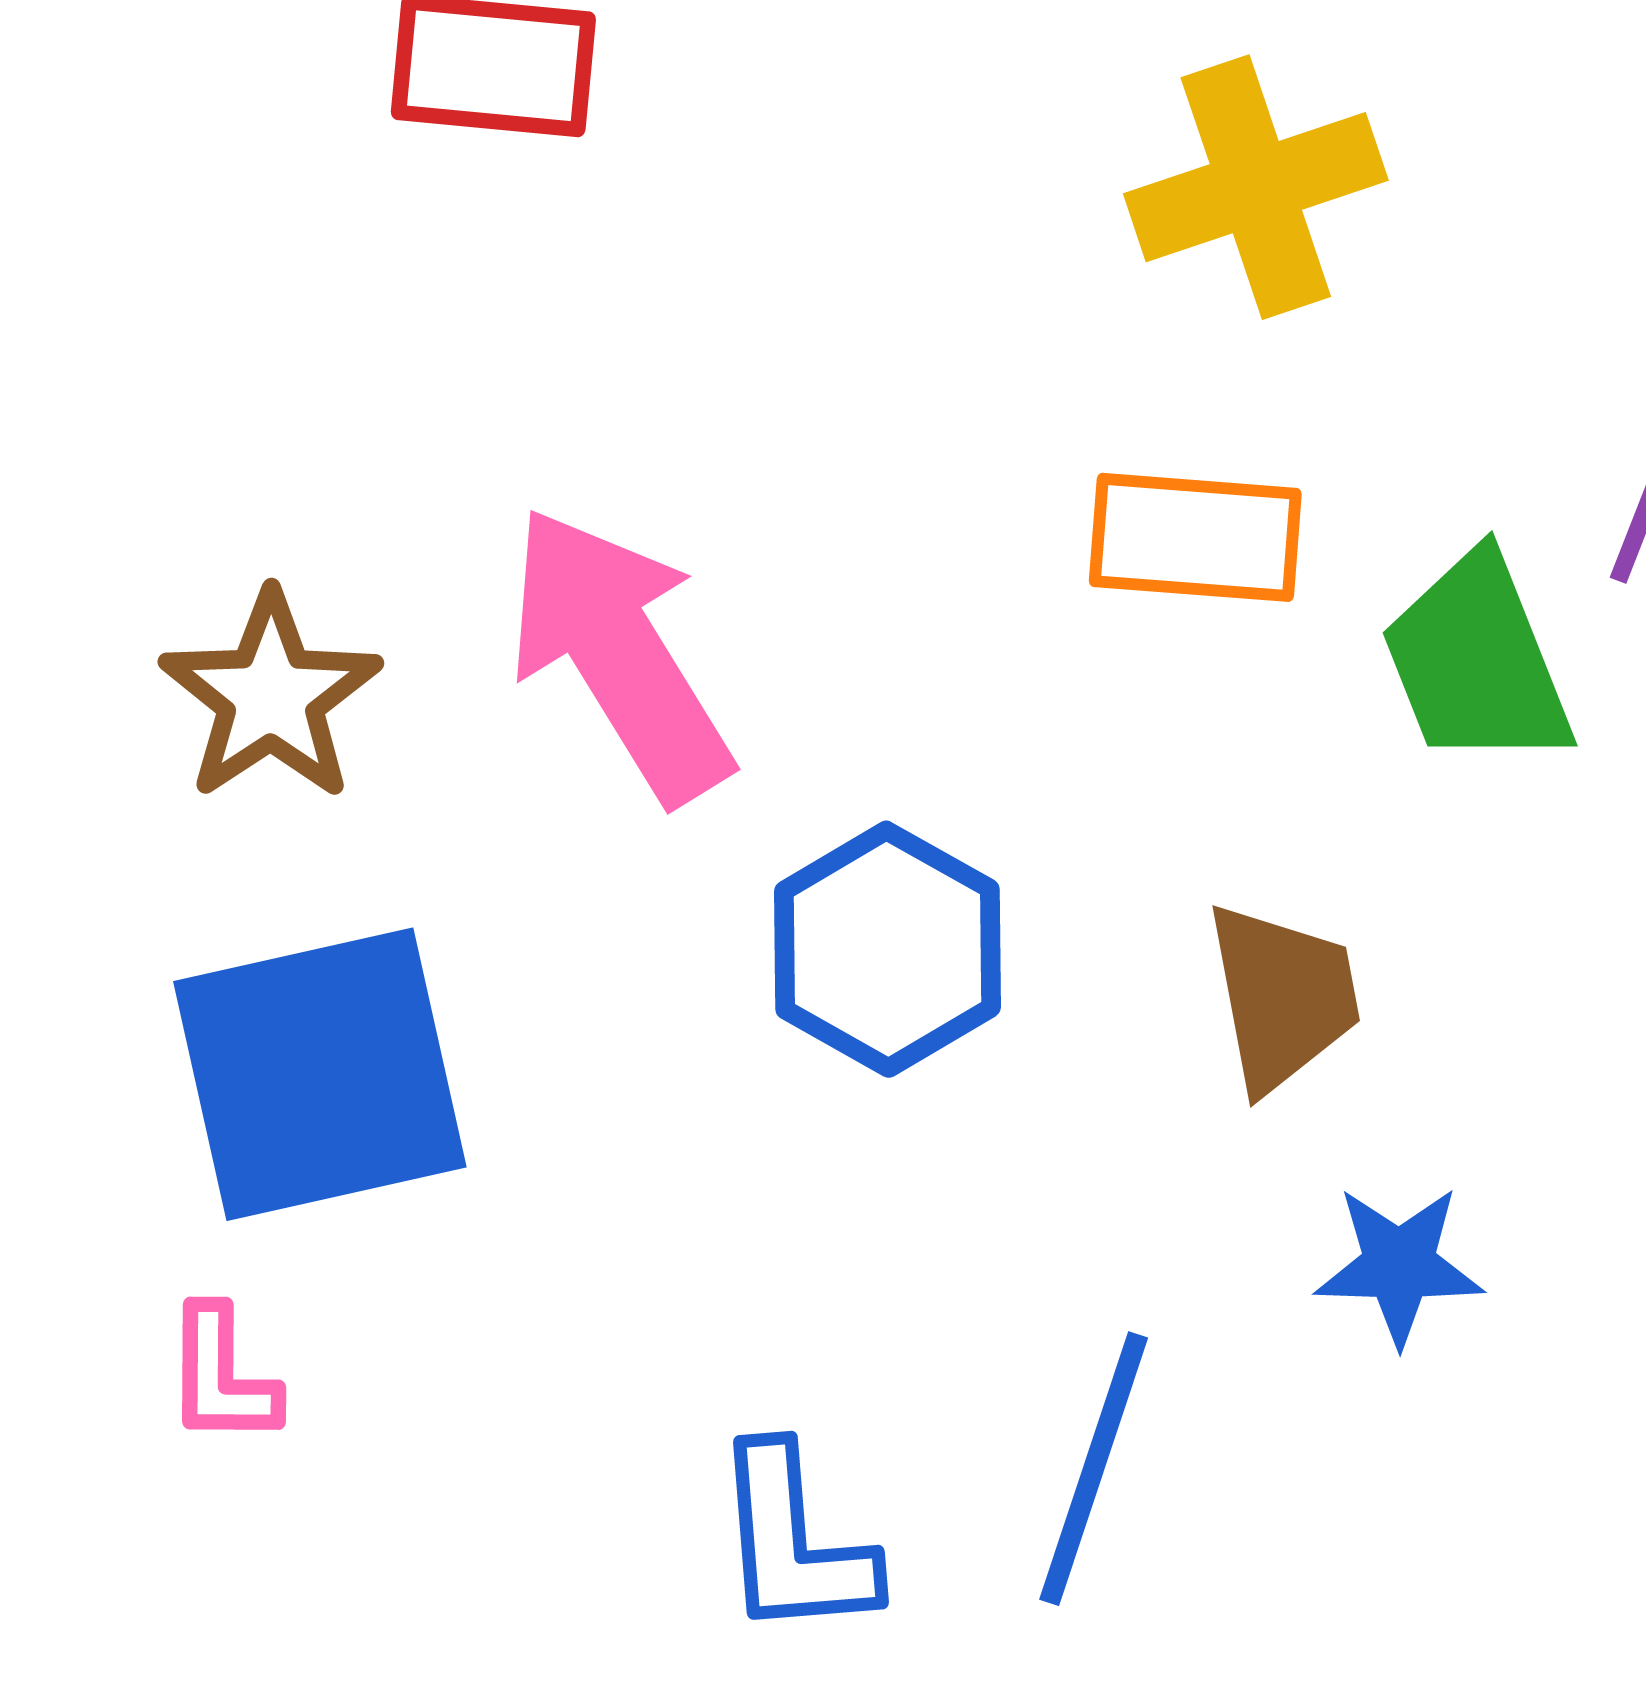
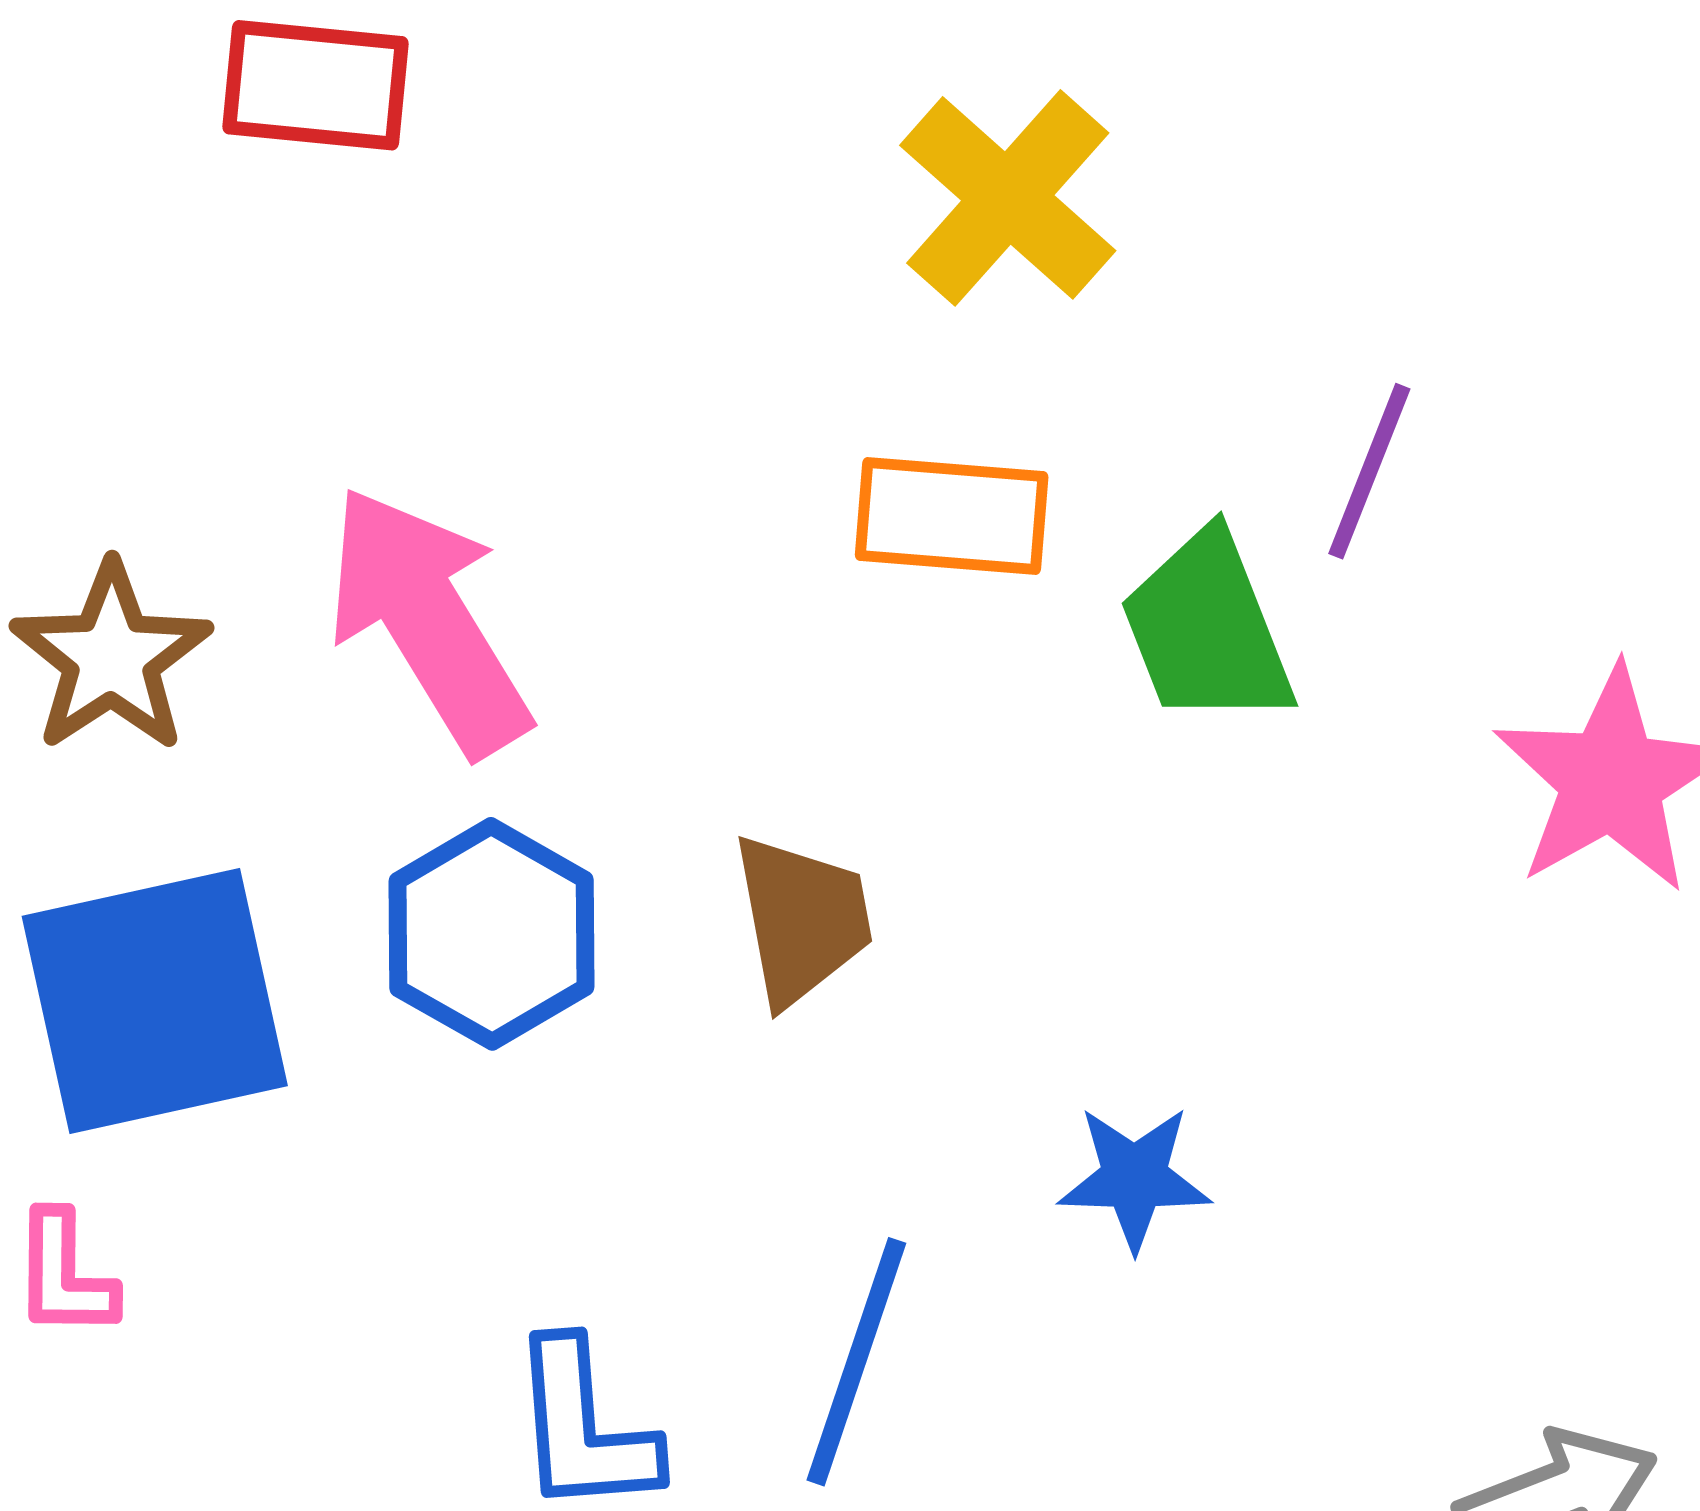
yellow cross: (1256, 187) -> (1008, 198), turned -30
blue hexagon: (887, 949) -> (492, 934), moved
brown trapezoid: (1283, 997) -> (802, 919), moved

